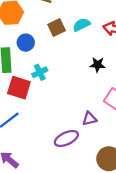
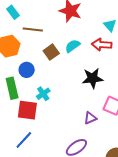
black star: (98, 65) -> (93, 78), size x1.5
purple triangle: (89, 119) -> (90, 118), moved

